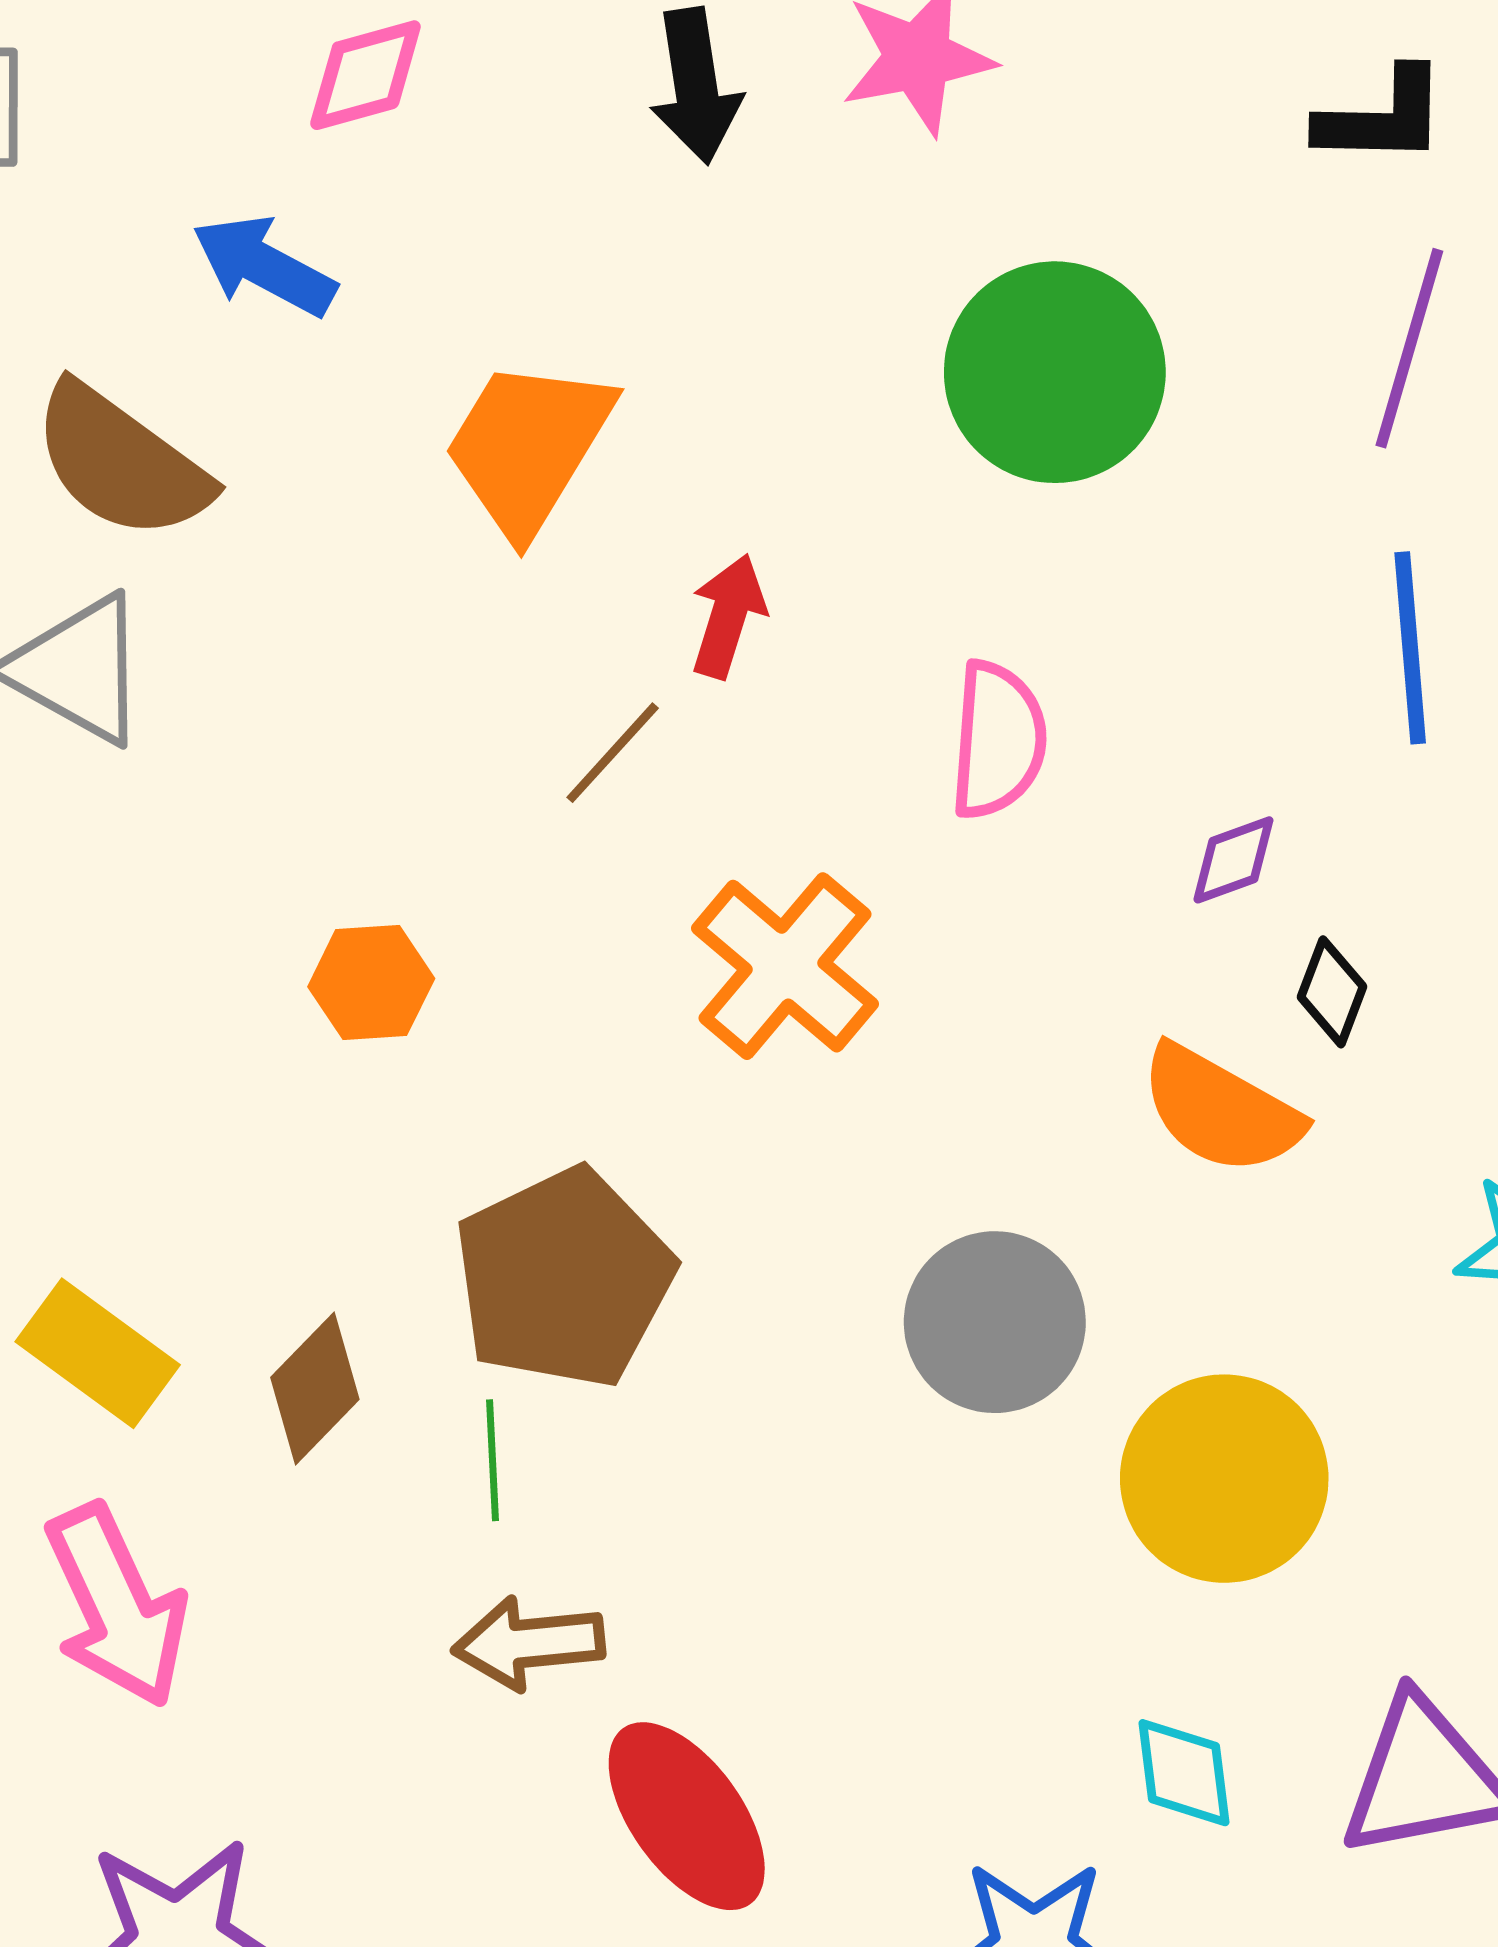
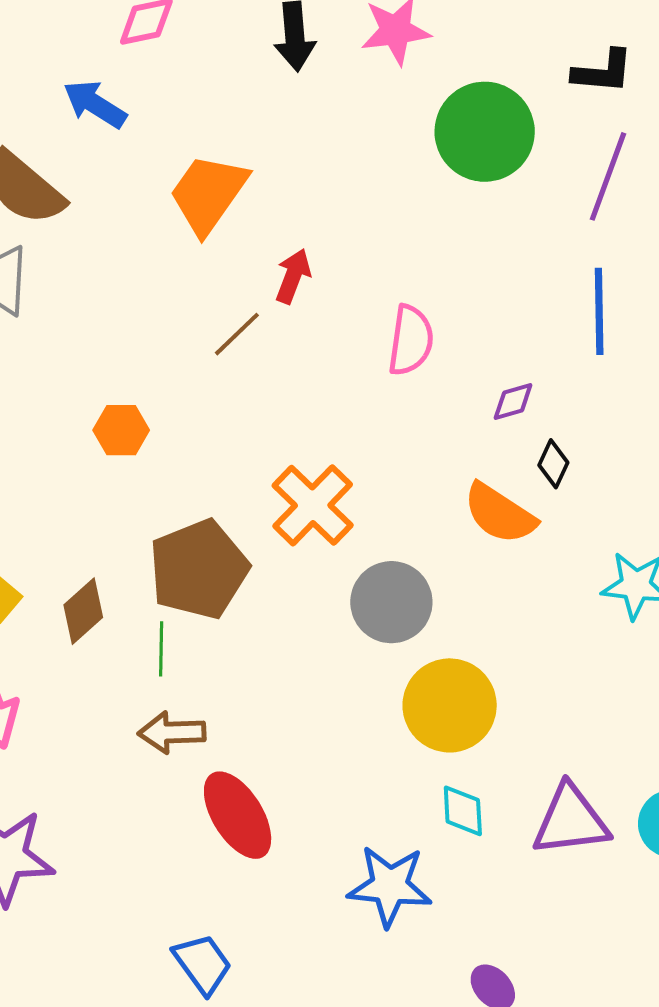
green circle: (1055, 372) -> (485, 132), moved
orange cross: (785, 966) -> (313, 505), moved
yellow circle: (1224, 1479) -> (450, 705), moved

